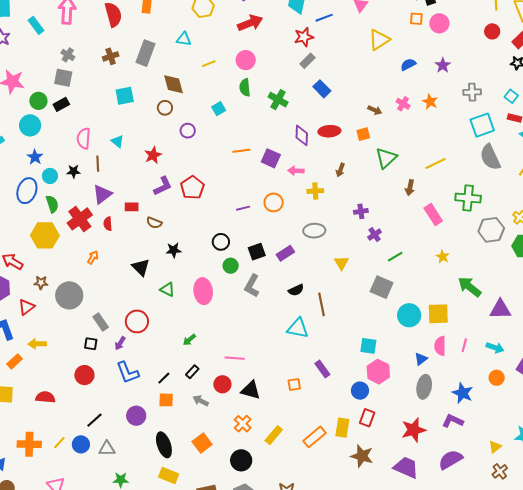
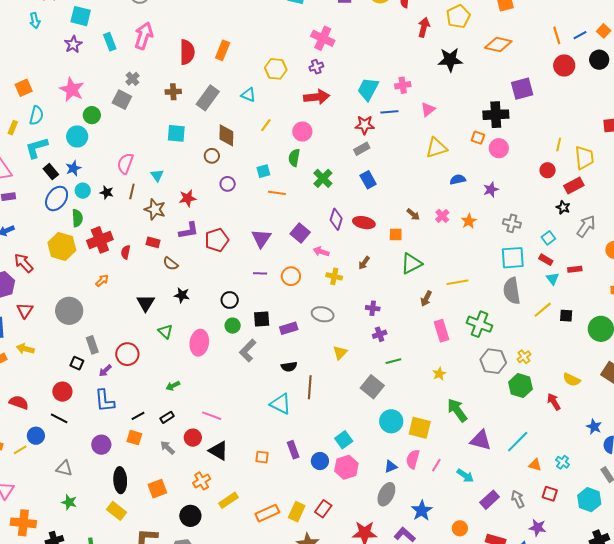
yellow line: (209, 64) -> (266, 125), turned -48
black rectangle: (61, 104) -> (51, 172), moved, turned 63
orange line: (241, 151) -> (277, 193), moved
purple triangle: (102, 194) -> (261, 238), moved, turned -35
brown star: (41, 283) -> (155, 209), moved, size x1.5
red triangle: (27, 307) -> (25, 310), turned -36
cyan square: (368, 346) -> (344, 440), turned 30
orange circle: (497, 378) -> (460, 528), moved
blue circle: (360, 391) -> (320, 461), moved
black line: (94, 420) -> (59, 418), moved, turned 54
blue circle: (81, 444) -> (36, 436), moved

